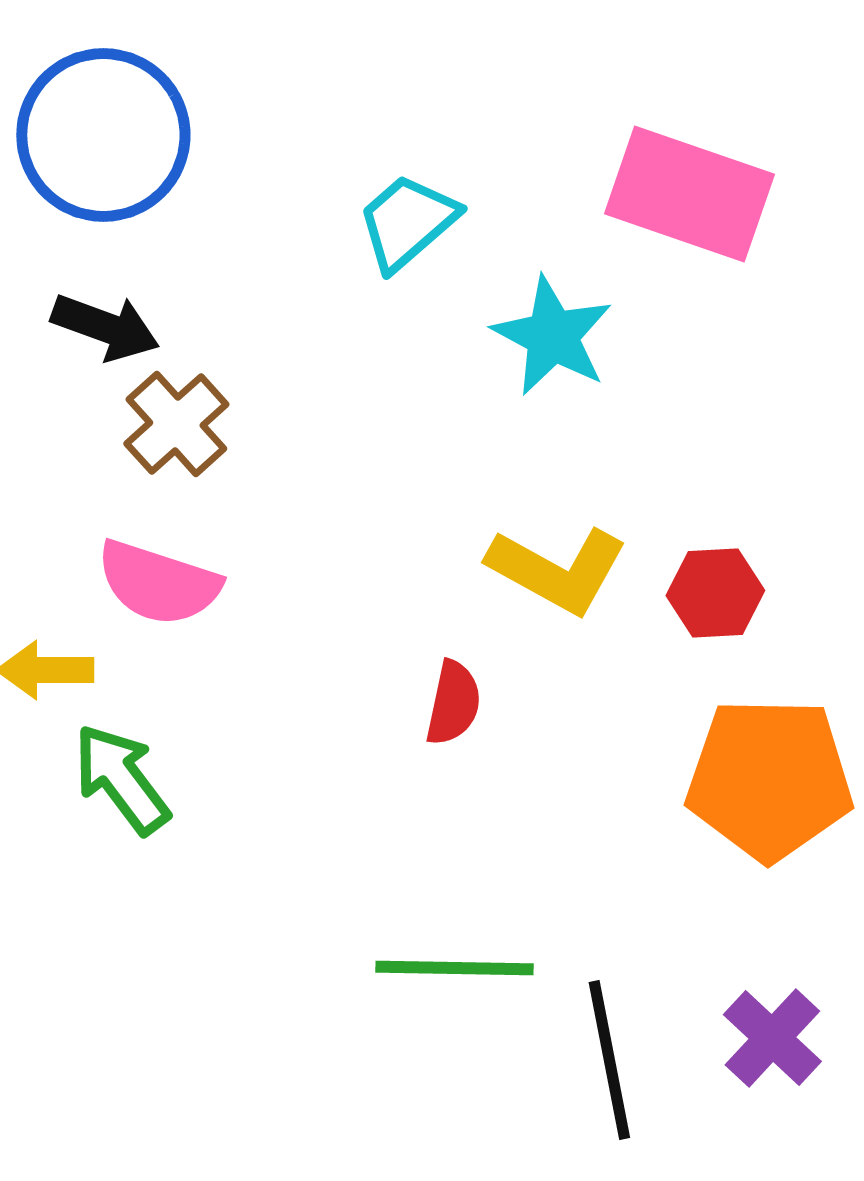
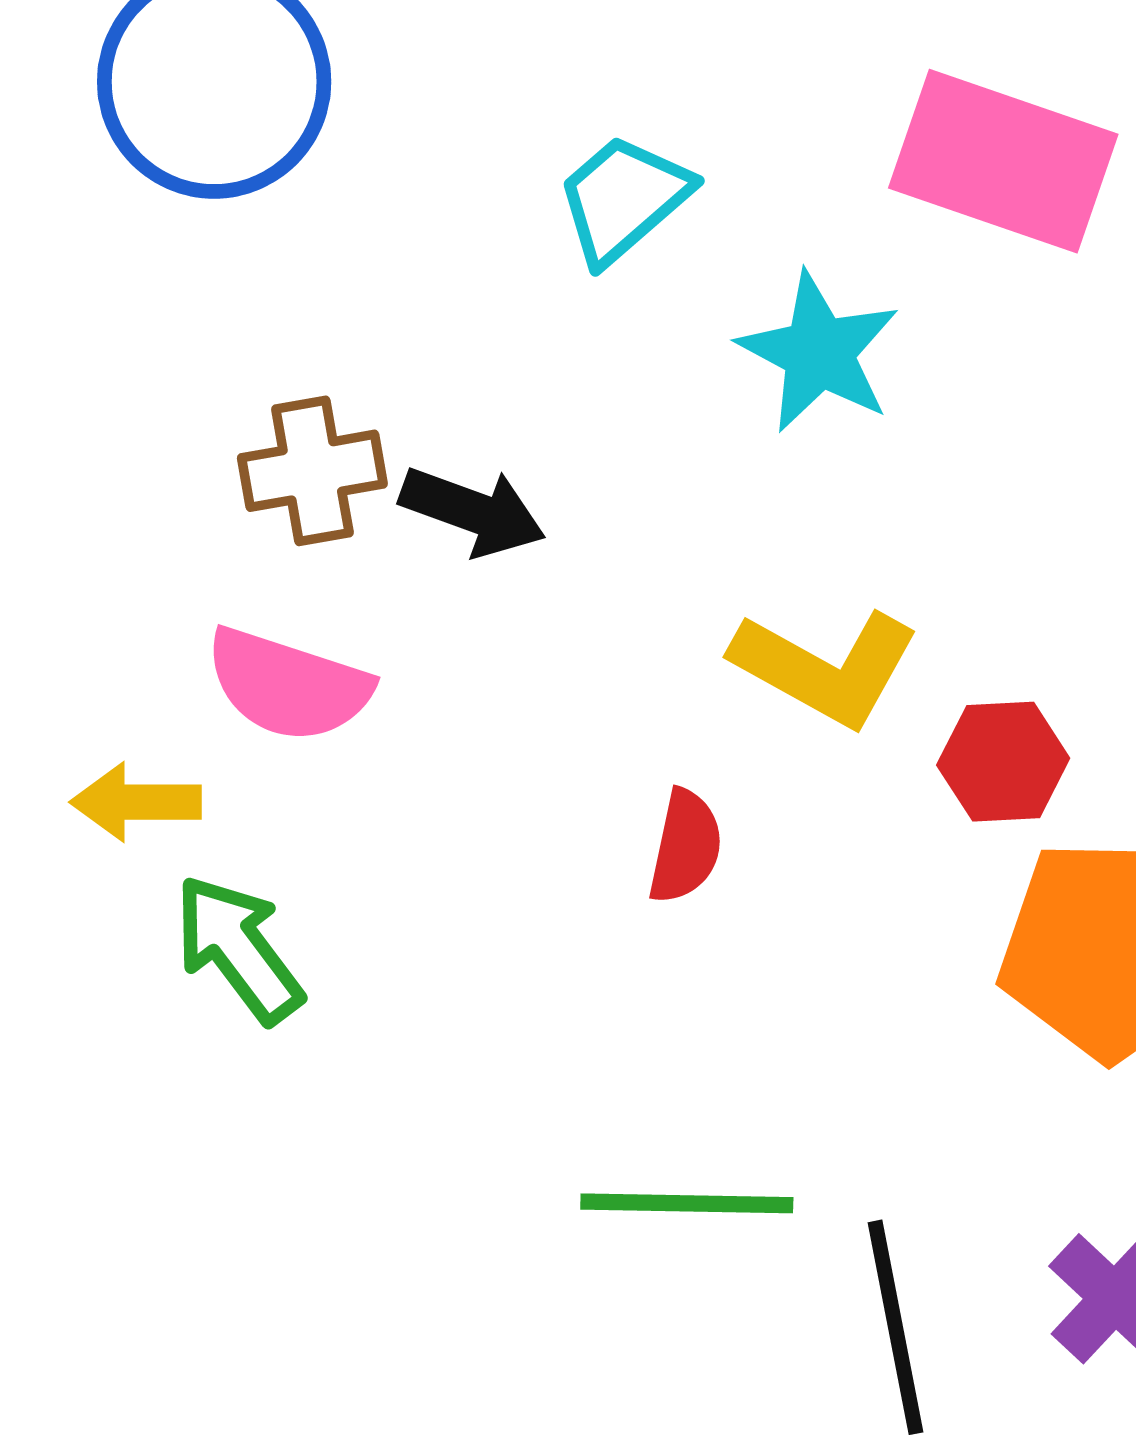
black arrow: (105, 327) -> (473, 511), moved
brown cross: (176, 424) -> (312, 471), turned 32
red hexagon: (715, 593) -> (1003, 762), moved

